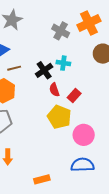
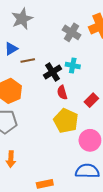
brown line: (14, 68) -> (28, 61), moved
red rectangle: (74, 95) -> (91, 100), moved

